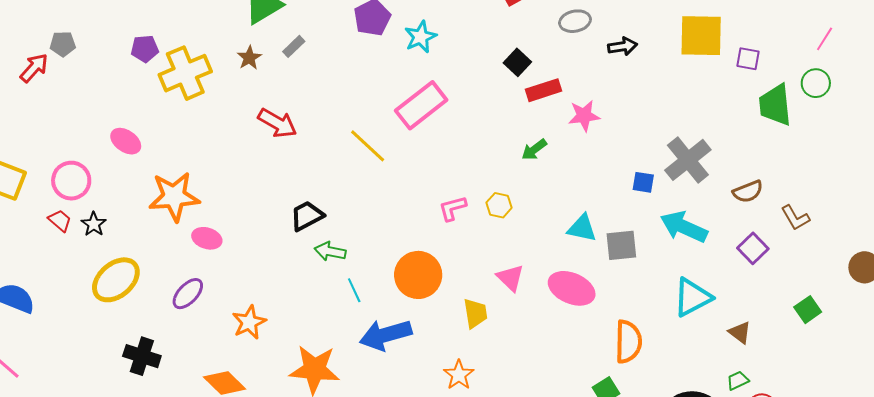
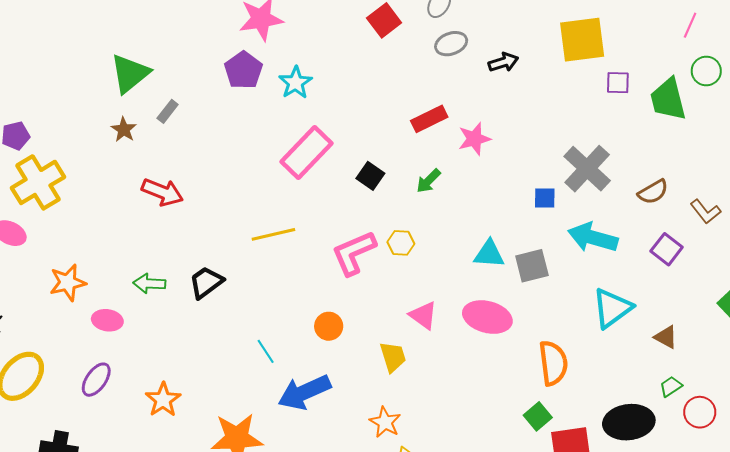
pink line: (825, 39) -> (690, 25), moved
purple square: (748, 59) -> (618, 83), moved
black square: (517, 62) -> (370, 176), moved
yellow cross: (185, 73) -> (38, 182), moved
yellow line: (368, 146) -> (273, 234), moved, turned -48
orange star: (174, 197) -> (68, 283), size x0.7
pink L-shape: (452, 208) -> (354, 253), size x1.6
green arrow: (330, 251) -> (149, 284), moved
orange circle: (418, 275) -> (329, 326), size x0.6

